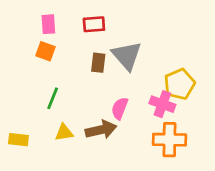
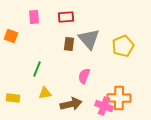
orange square: (46, 51) -> (11, 36), moved
yellow pentagon: (179, 84) -> (123, 46), moved
pink cross: (162, 104) -> (104, 106), moved
brown arrow: (101, 130) -> (71, 104), moved

